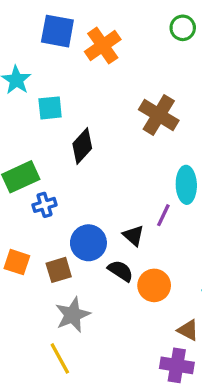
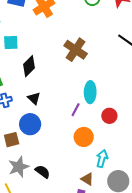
black triangle: (133, 236) -> (34, 98), moved
black semicircle: (121, 271) -> (43, 172), moved
orange circle: (154, 285) -> (84, 137), moved

